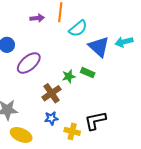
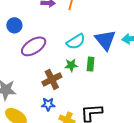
cyan semicircle: (78, 28) -> (76, 42), moved
green rectangle: (88, 73) -> (91, 64), turned 64

